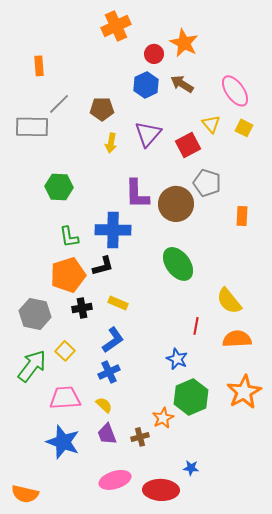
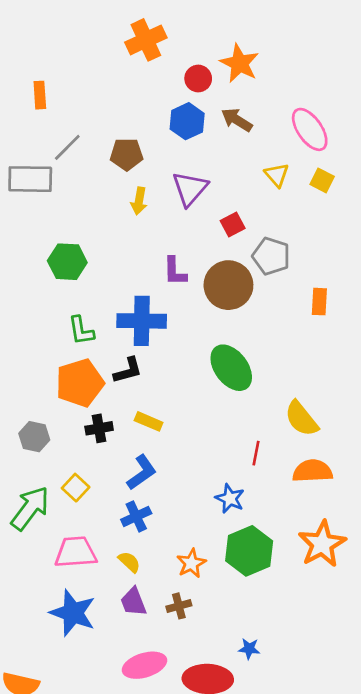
red square: (188, 145) -> (233, 224), moved, size x0.7
purple L-shape: (137, 194) -> (175, 271), size x0.7
gray hexagon: (35, 314) -> (34, 437), size x0.7
orange star: (163, 418) -> (191, 563), moved

